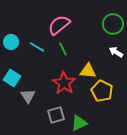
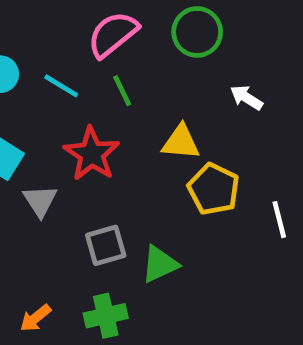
green circle: (113, 24) -> (197, 32), moved
red star: (64, 83) -> (92, 154), moved

